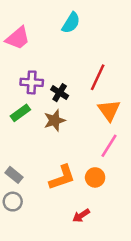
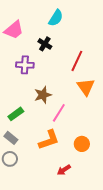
black cross: (60, 93) -> (45, 44), moved
green rectangle: (20, 113) -> (16, 114), moved
pink line: (109, 146) -> (59, 113), moved
orange circle: (95, 177) -> (82, 144), moved

